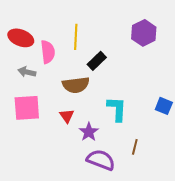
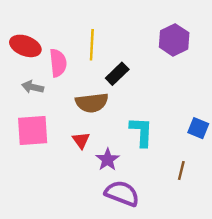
brown line: (135, 147) -> (181, 170), moved

